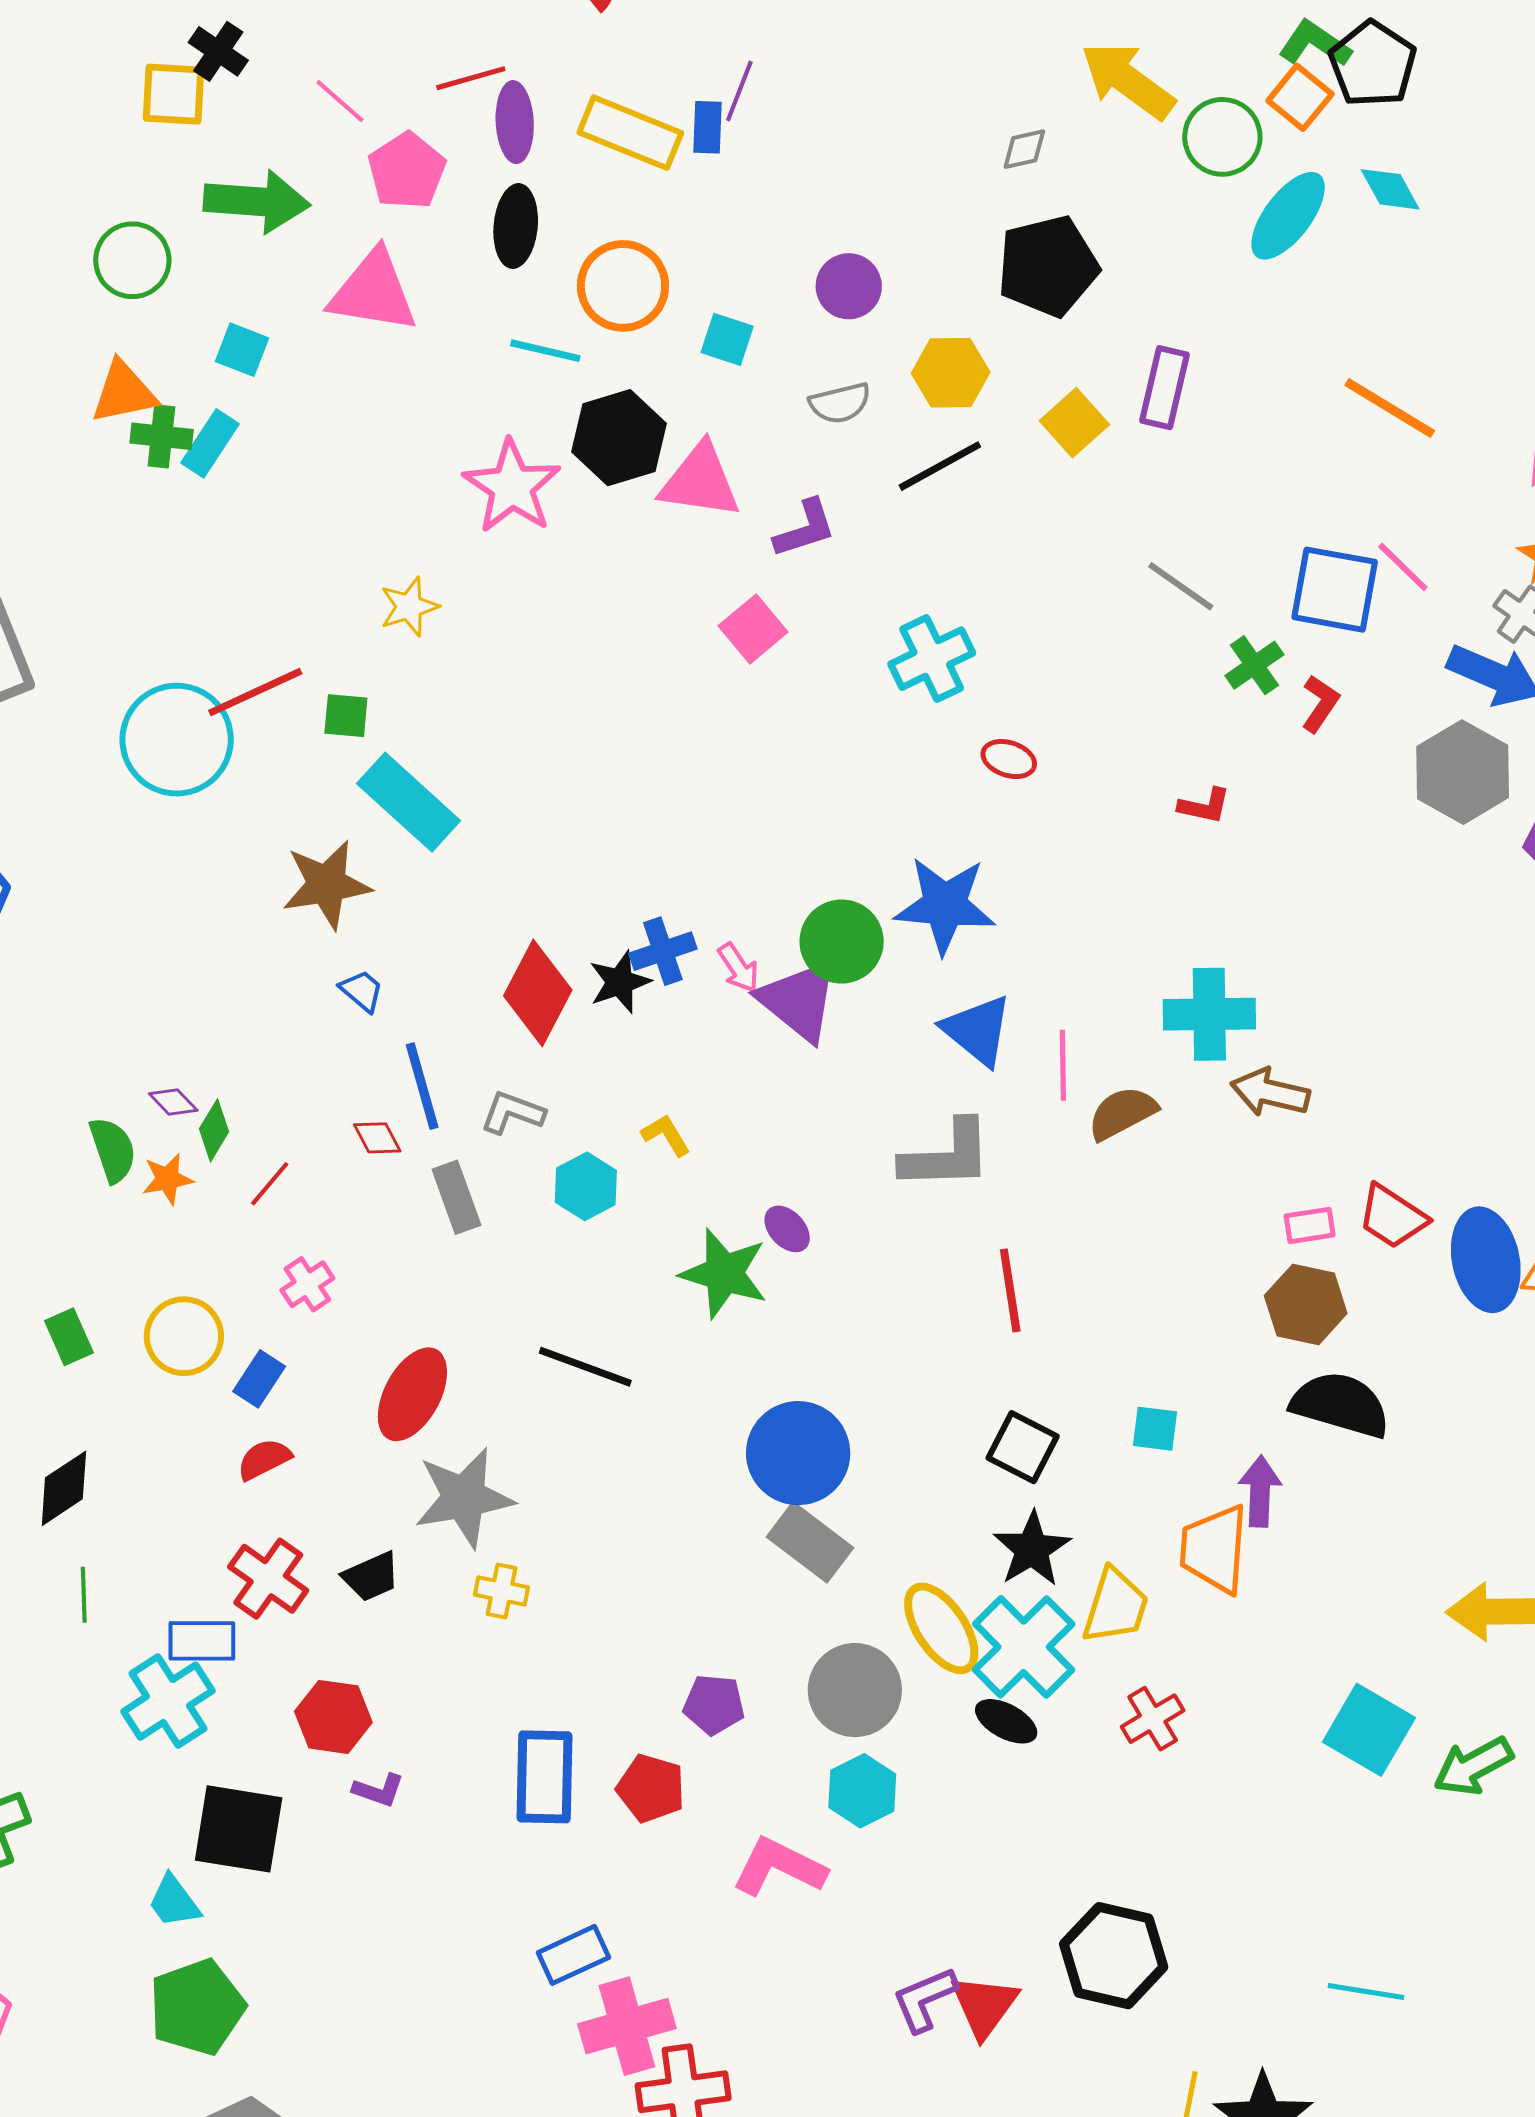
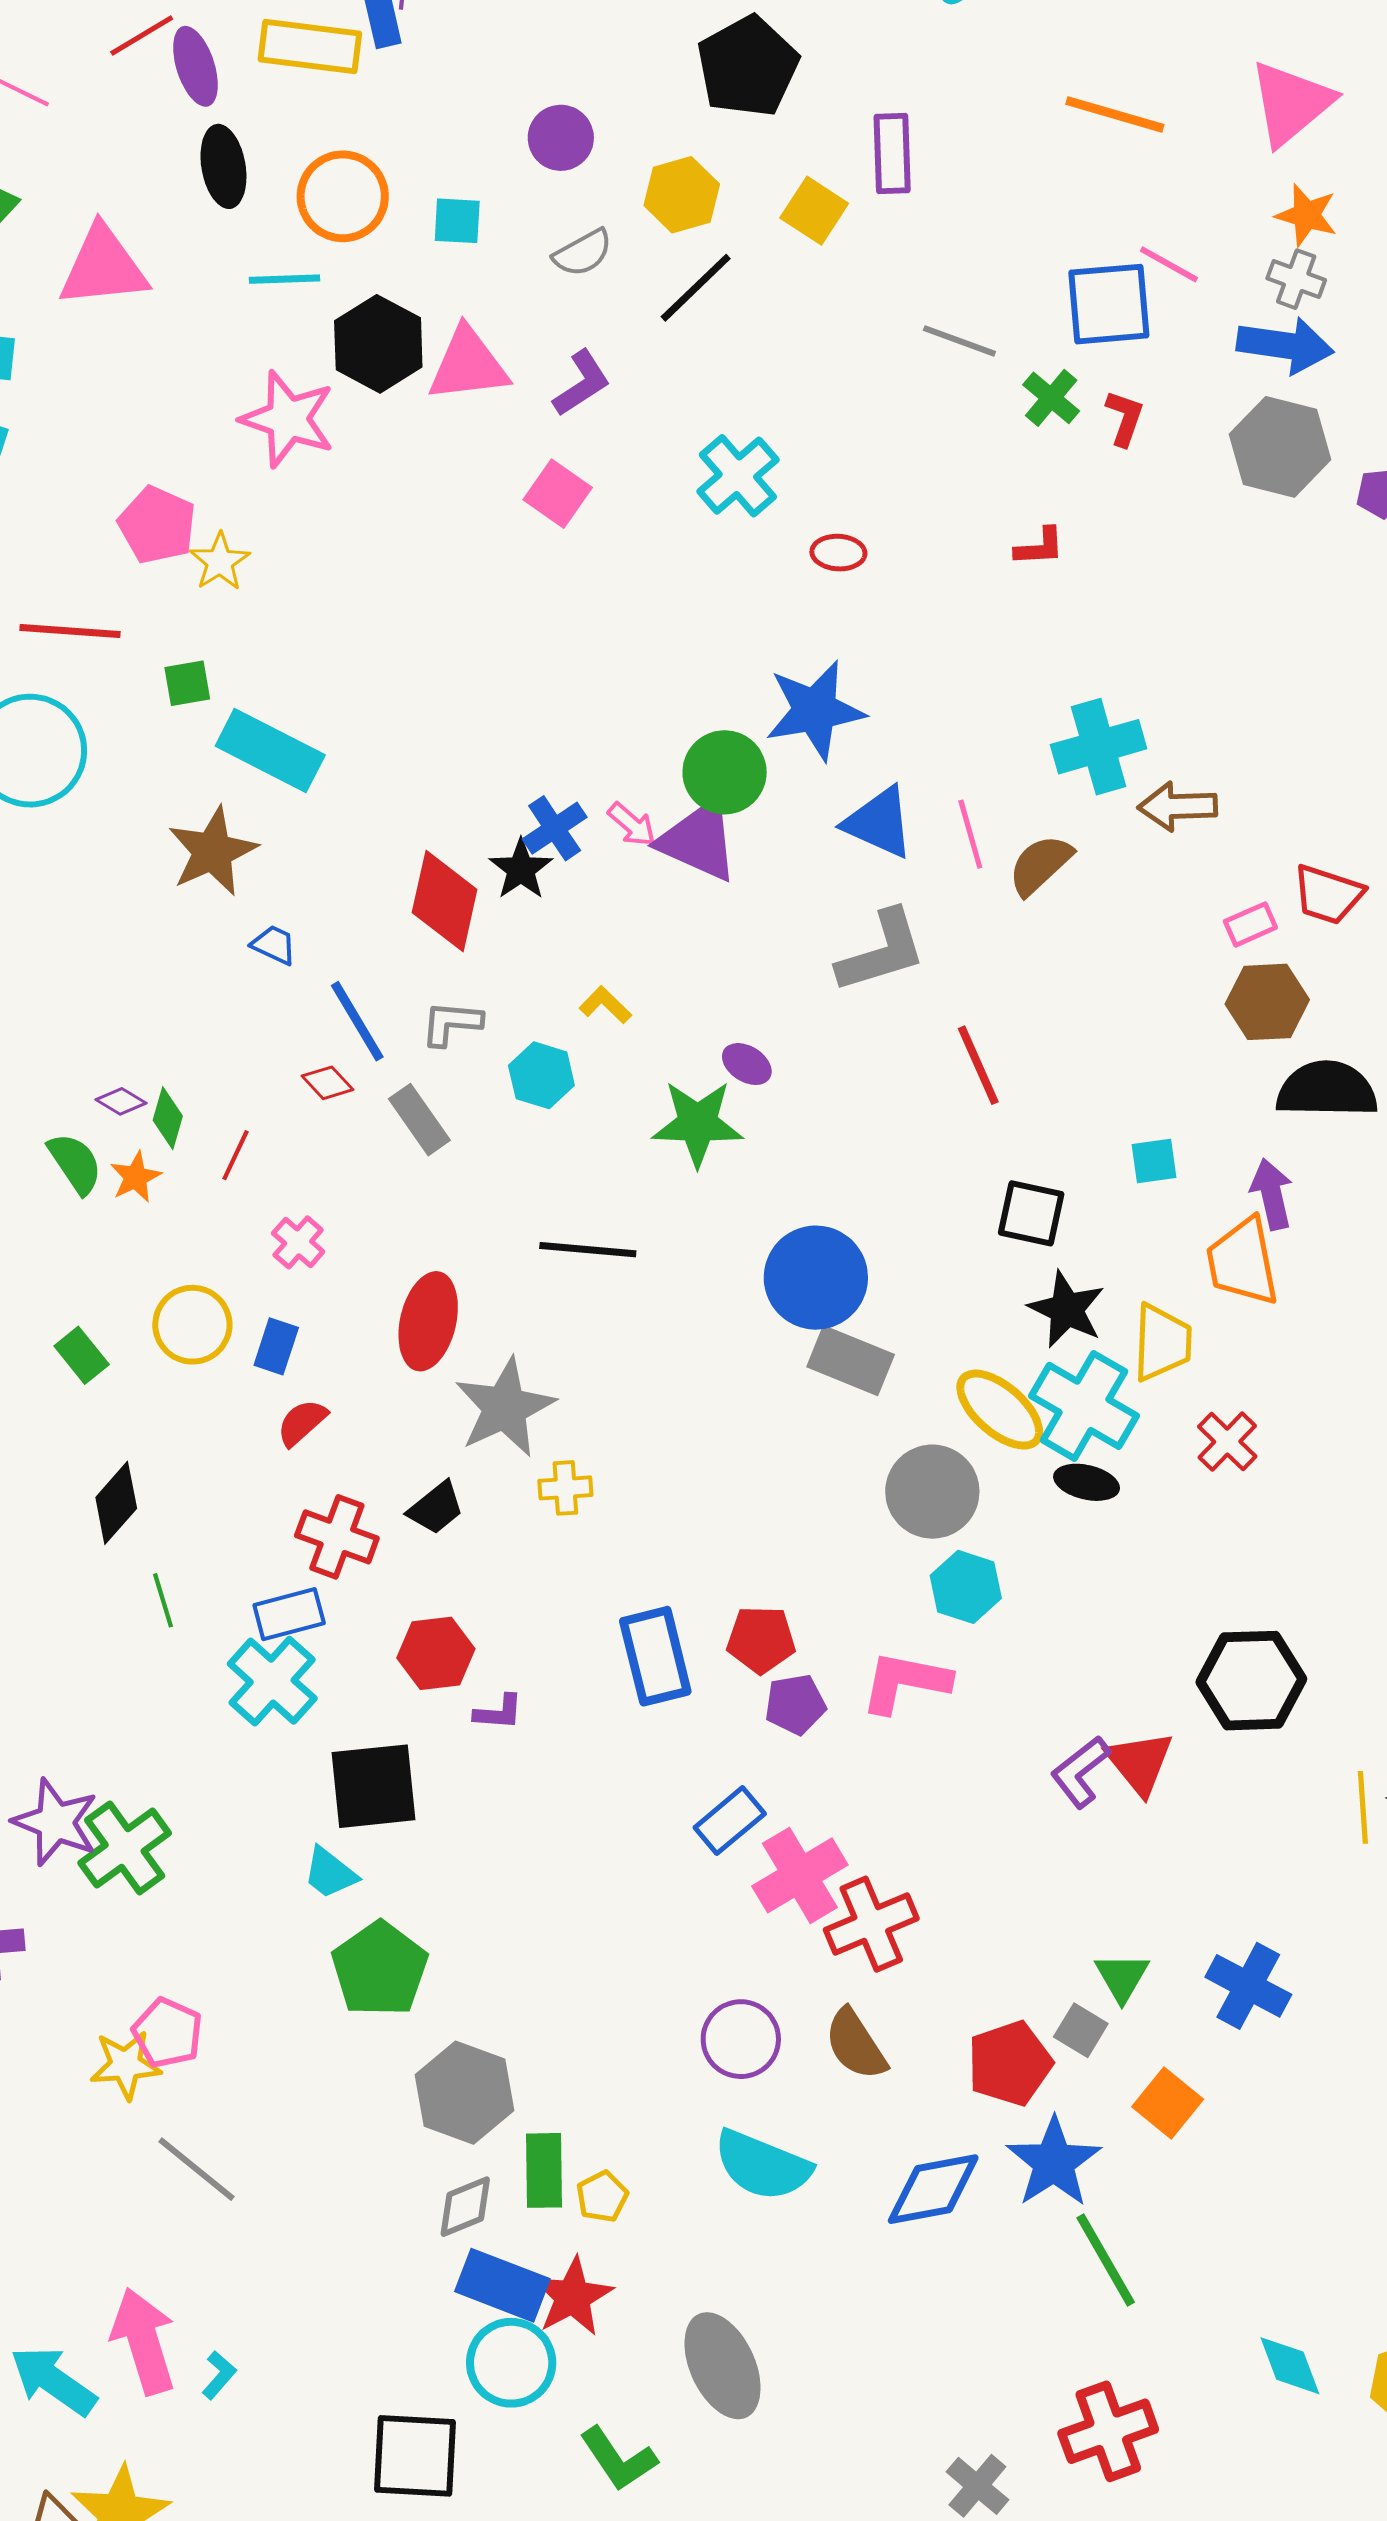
pink pentagon: (407, 171) -> (157, 525), moved
red line: (255, 692) -> (70, 631), moved, turned 44
purple pentagon: (714, 1705) -> (795, 1704), moved

